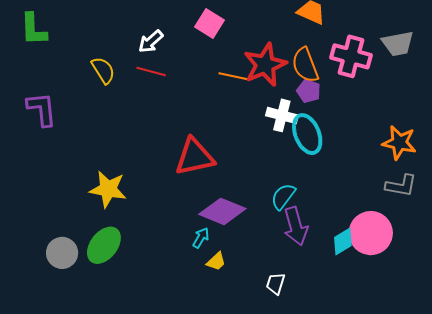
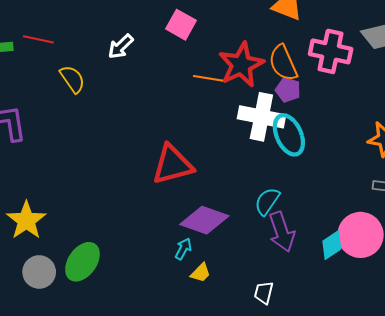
red line: (151, 71) -> (38, 39), moved
white cross: (282, 115) -> (261, 117), size x1.4
yellow star: (108, 189) -> (26, 220), moved, turned 30

